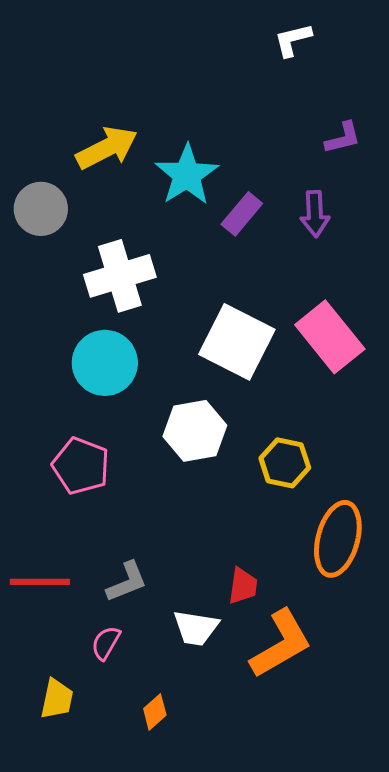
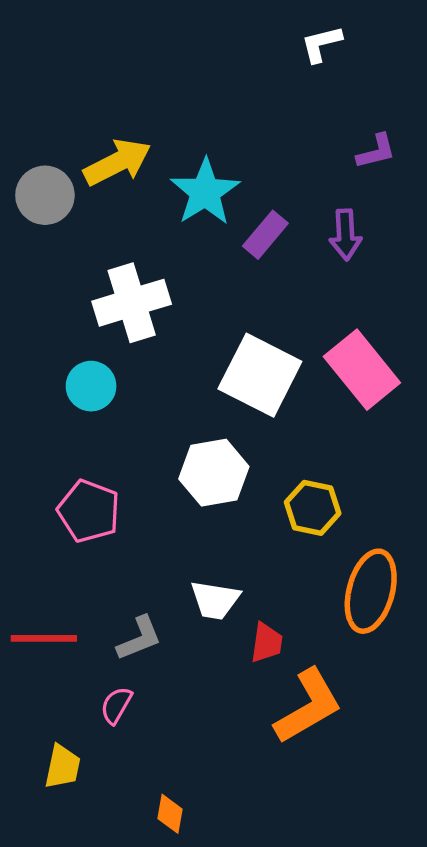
gray circle: (41, 209) -> (45, 195), moved
cyan circle: (105, 363) -> (91, 386), moved, size x0.7
white trapezoid: (196, 628) -> (215, 600), moved
orange diamond: (155, 712) -> (170, 814), moved, turned -39

